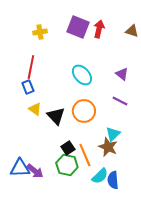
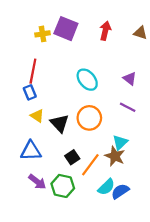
purple square: (78, 27) -> (66, 29), moved
orange line: (85, 155) -> (90, 165), turned 60
green hexagon: (67, 165) -> (63, 186), moved
blue triangle: (20, 168) -> (31, 151), moved
blue semicircle: (113, 180) -> (120, 191), turned 60

